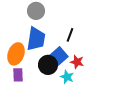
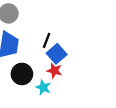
blue square: (59, 56) -> (57, 54), moved

